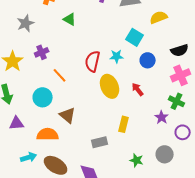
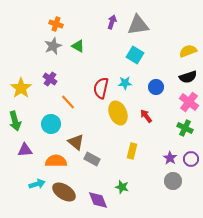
yellow semicircle: (159, 17) -> (188, 51), moved
gray star: (26, 23) -> (53, 46), moved
cyan square: (135, 37) -> (135, 55), moved
purple cross: (42, 52) -> (50, 79), turned -32
pink cross: (181, 75) -> (189, 102), turned -30
purple star: (162, 117) -> (170, 158), moved
gray rectangle: (100, 142) -> (92, 159), moved, turned 42
green star: (137, 160) -> (122, 187), moved

